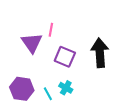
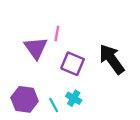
black arrow: (100, 53) -> (112, 59), turned -32

